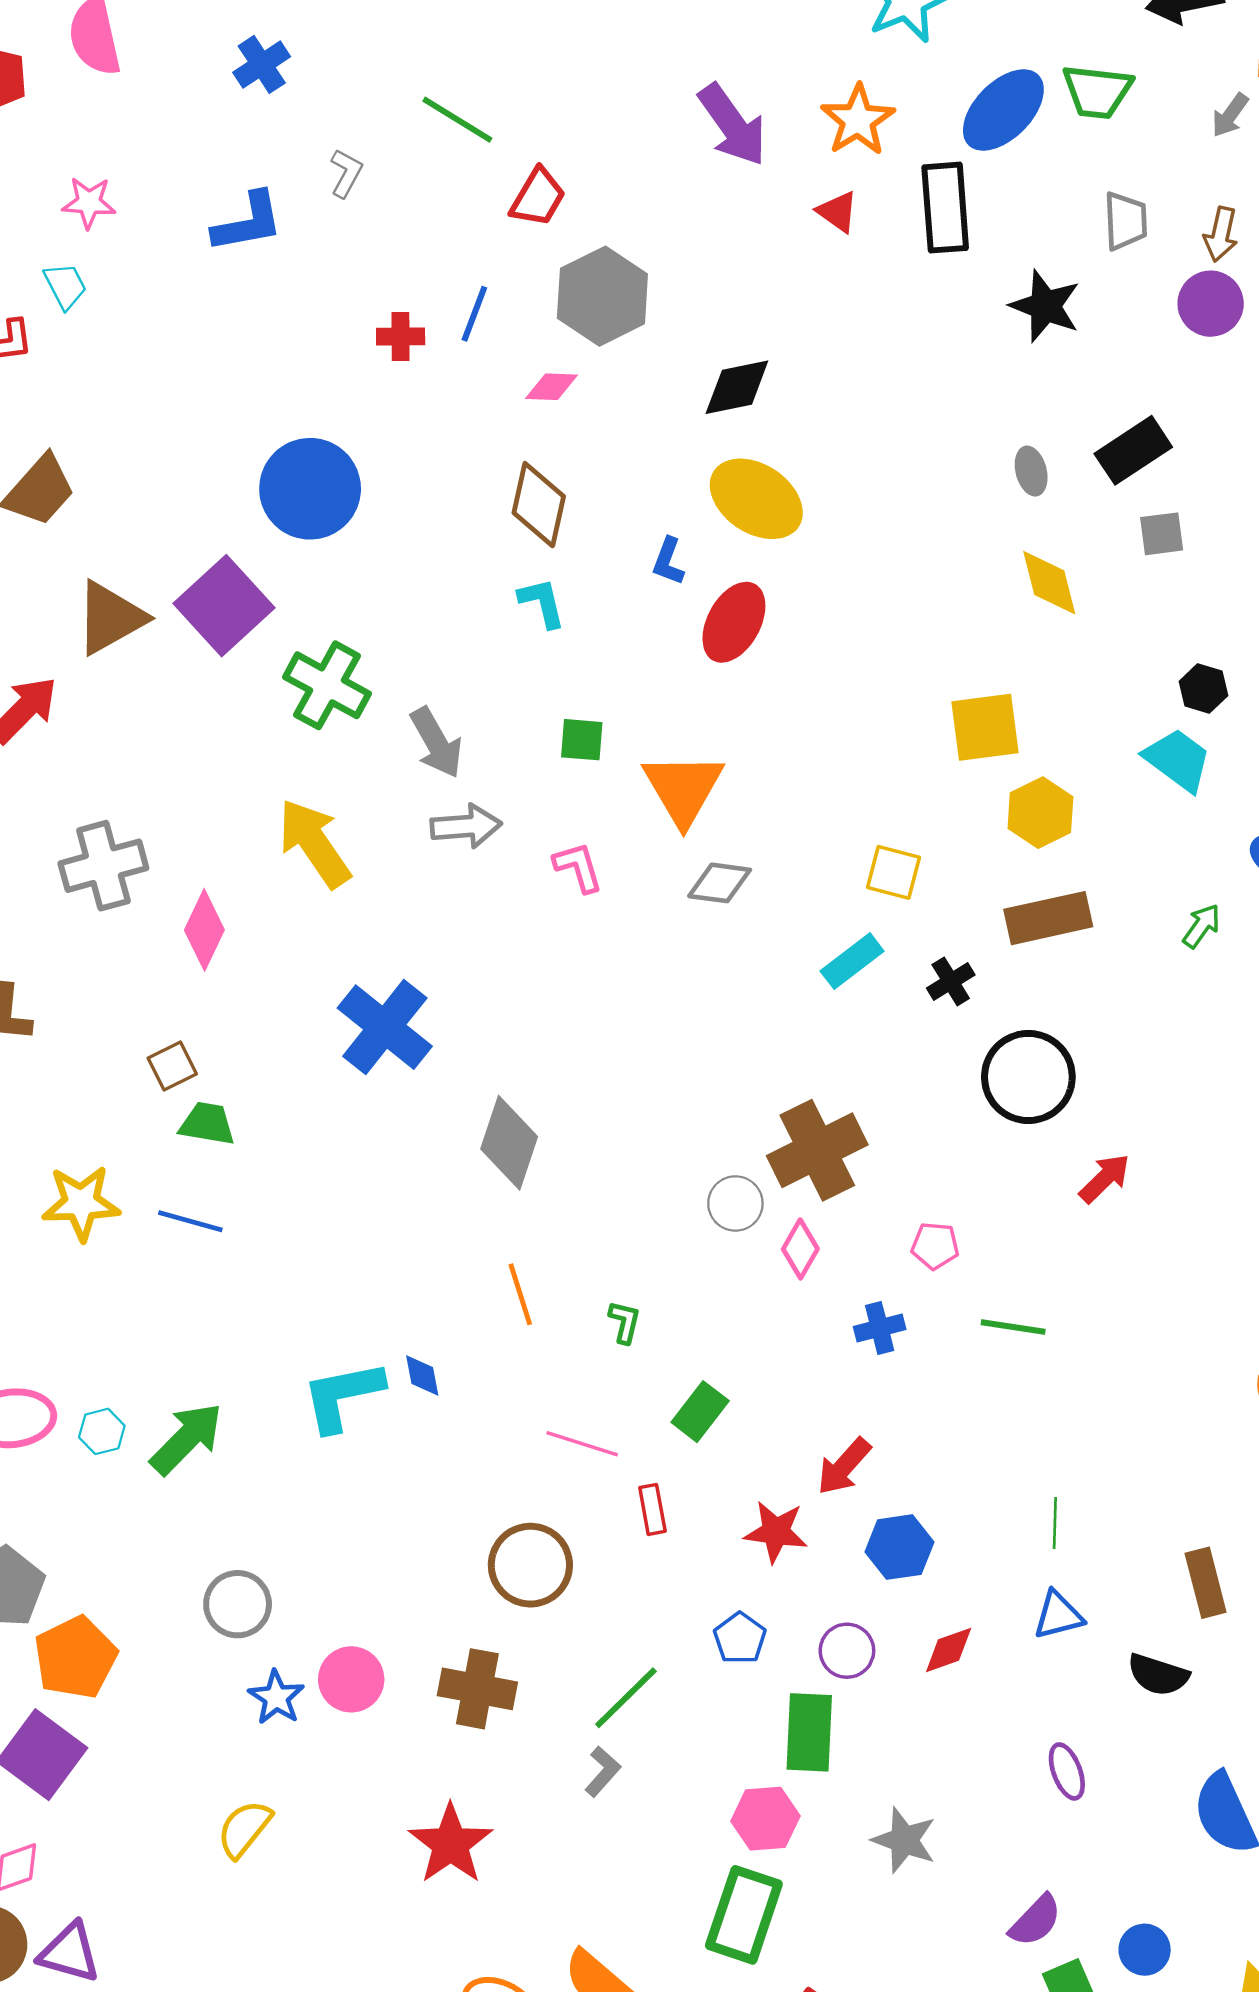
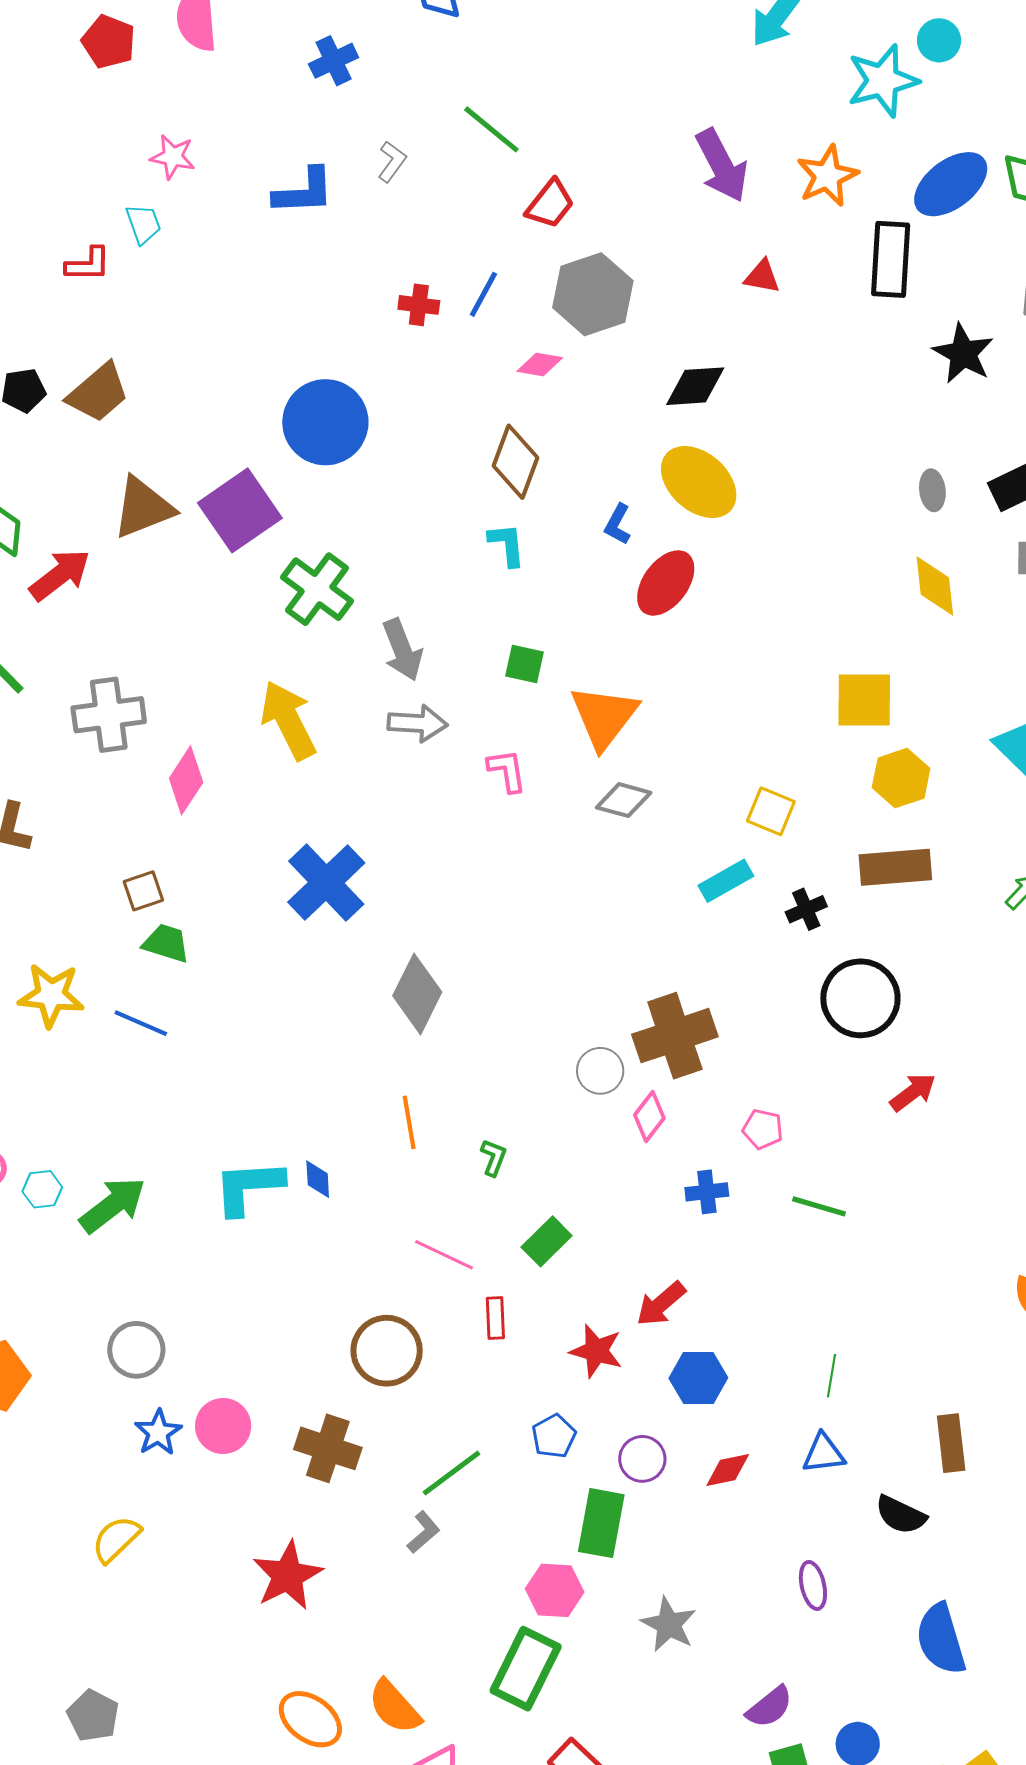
red triangle: (838, 212) -> (762, 277), moved, turned -33

